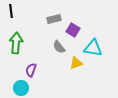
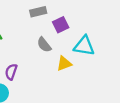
purple square: (73, 30) -> (61, 25), turned 32

